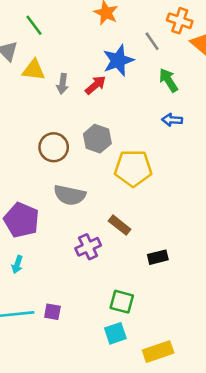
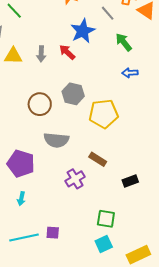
yellow triangle: (34, 70) -> (13, 56), moved
red arrow: (96, 85) -> (67, 52), turned -90

